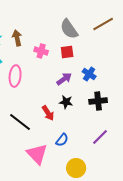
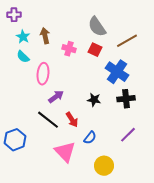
brown line: (103, 24) -> (127, 41), moved
red square: (67, 52) -> (95, 50), turned 32
blue cross: (89, 74) -> (117, 72), size x1.6
purple arrow: (64, 79) -> (56, 97), moved
red arrow: (48, 113) -> (72, 120), moved

